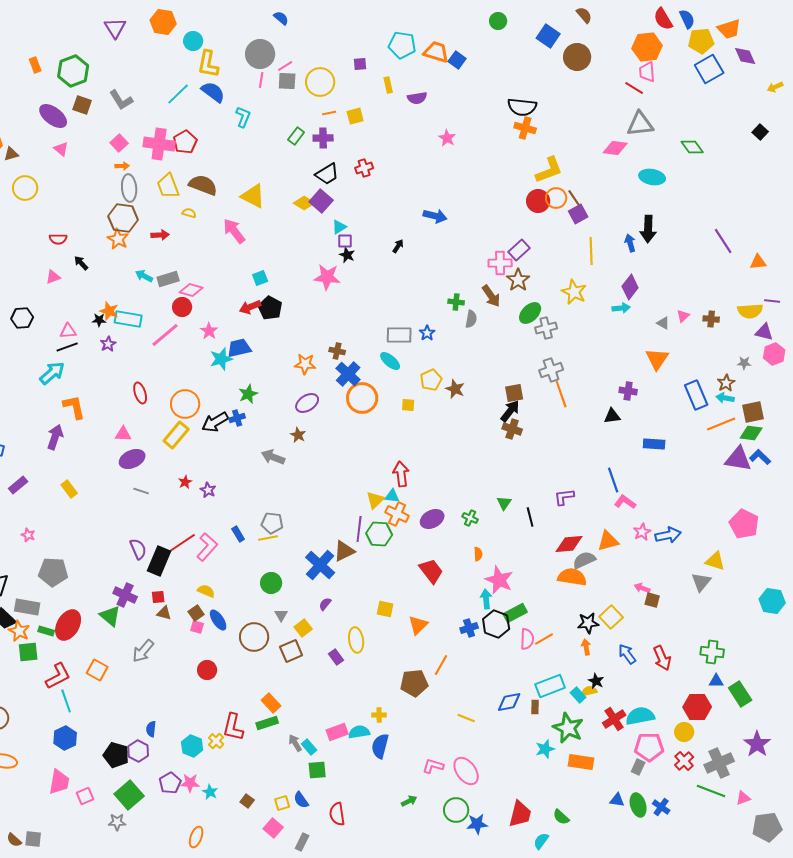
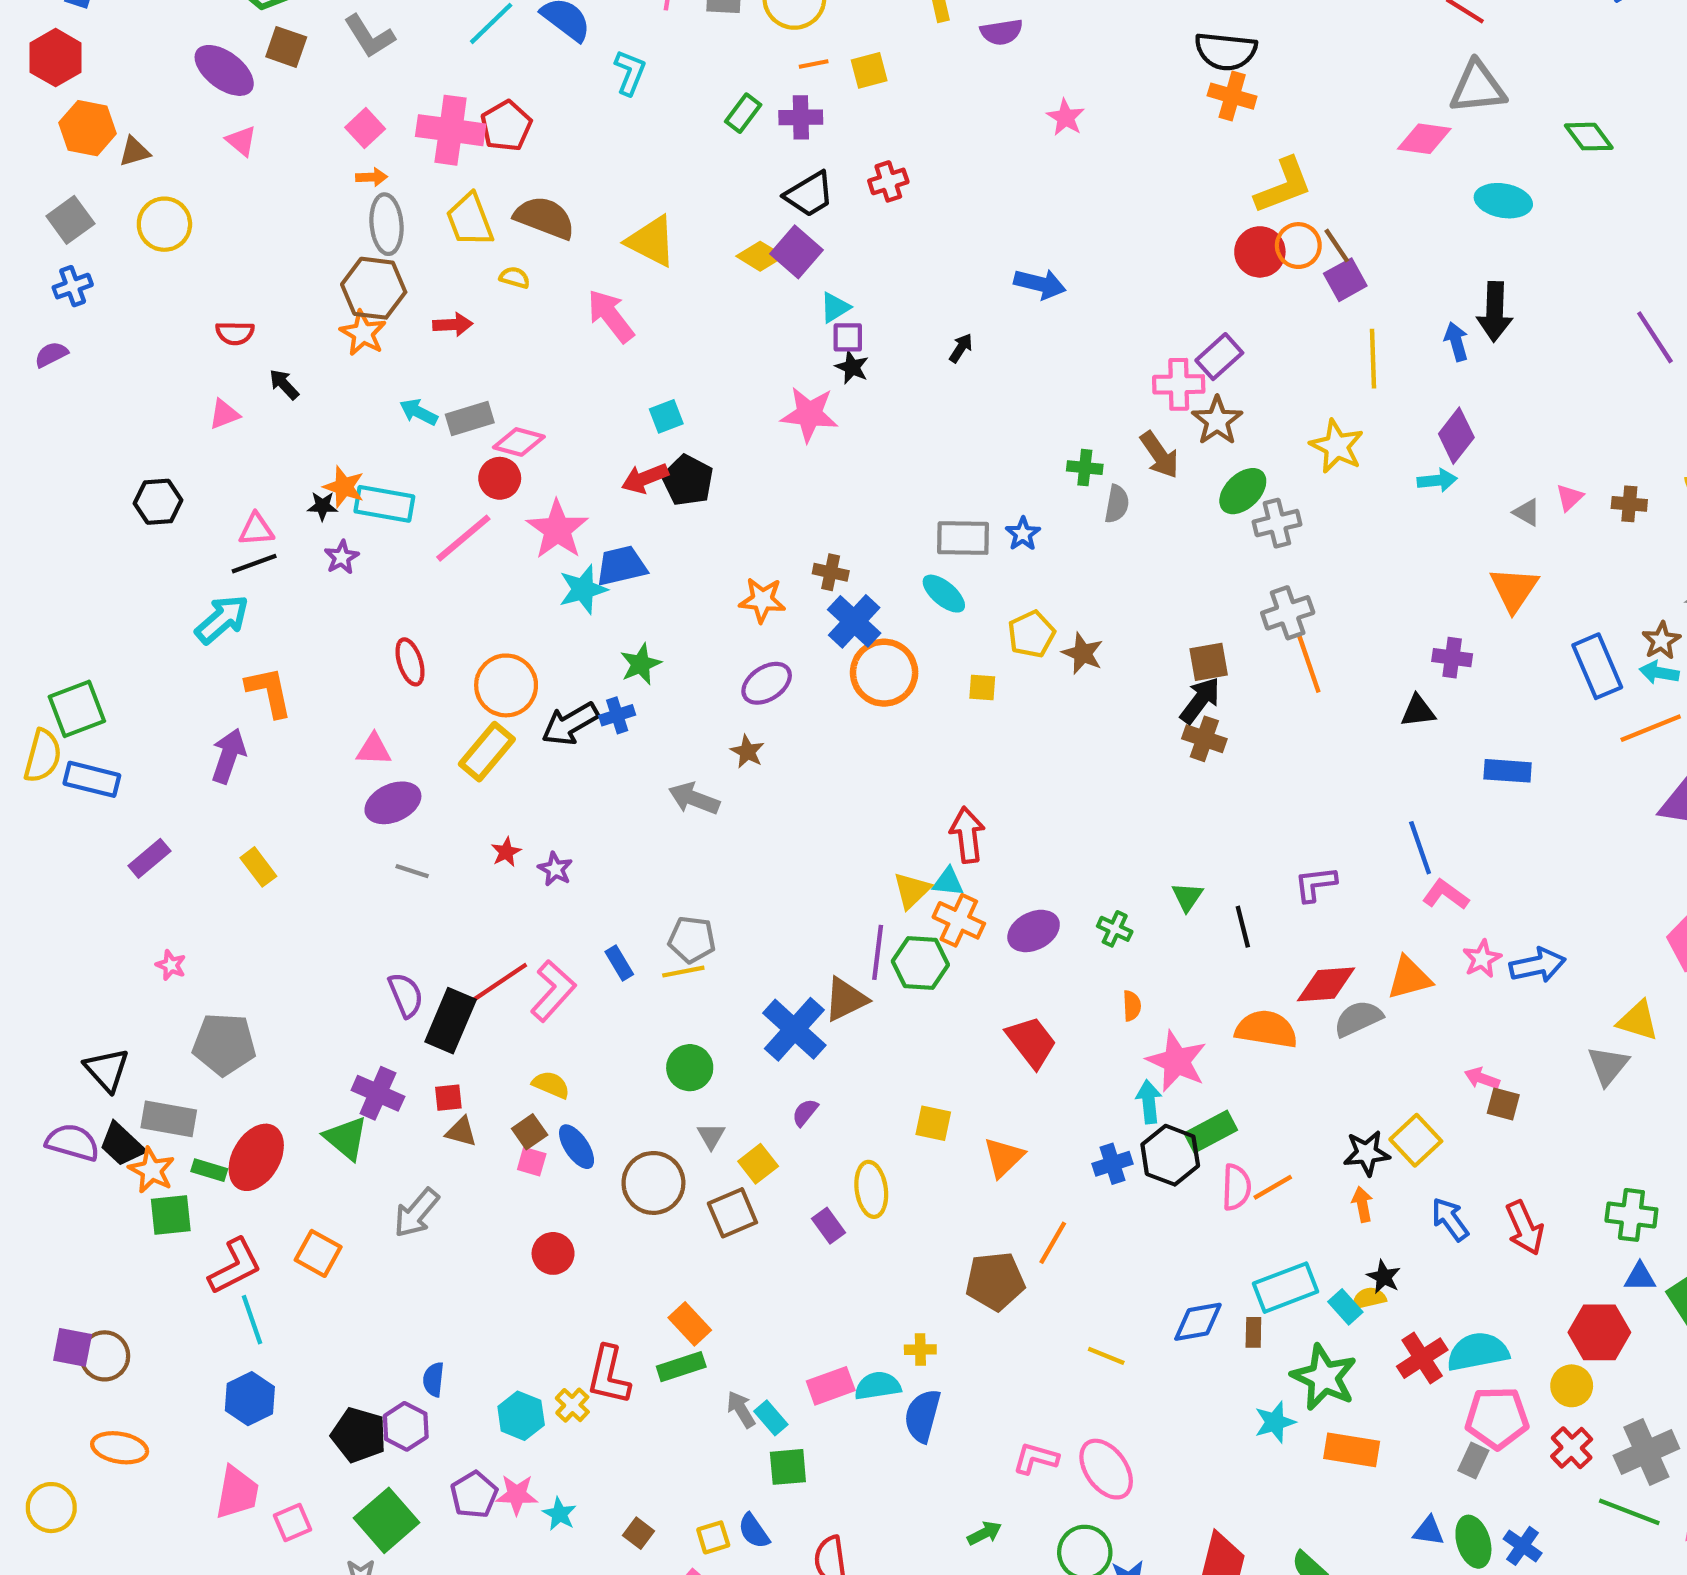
pink star: (209, 331) -> (557, 530), size x1.6
orange semicircle: (572, 577) -> (1266, 1029), moved

